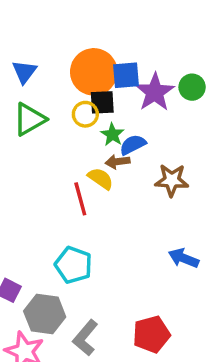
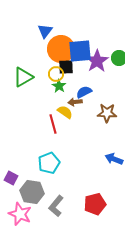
blue triangle: (24, 72) -> (45, 31), moved
blue square: (126, 75) -> (80, 51), size x1.4
green star: (112, 135) -> (59, 86), moved
cyan pentagon: (73, 265) -> (49, 163), turned 30

